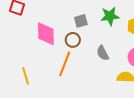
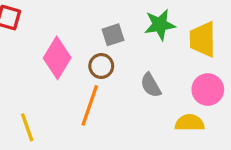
pink diamond: (46, 34) -> (57, 58), turned 35

